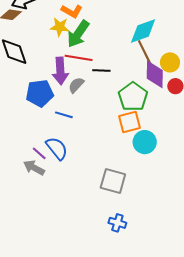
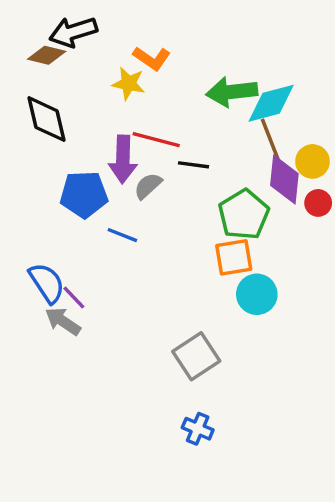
green arrow: (78, 34) -> (232, 92), moved, turned 44
blue semicircle: (57, 148) -> (47, 283), moved
gray square: (113, 181) -> (196, 356), turned 36

